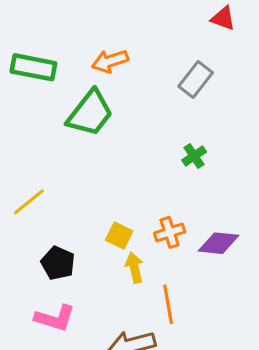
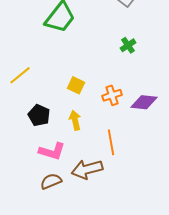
yellow square: (119, 235) -> (76, 85), moved
yellow arrow: (134, 268) -> (75, 120), moved
pink L-shape: (55, 318) -> (52, 151), moved

